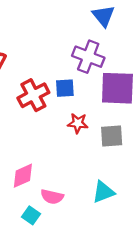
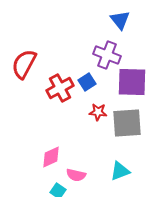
blue square: (65, 88) -> (87, 82), turned -30
gray square: (112, 136) -> (127, 123), size x1.5

